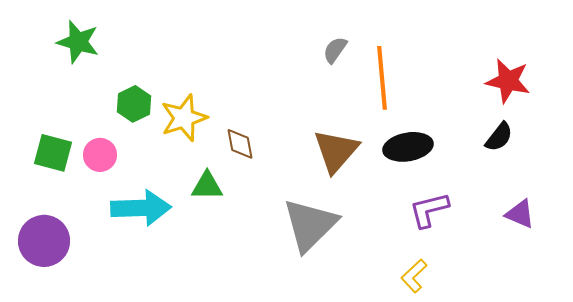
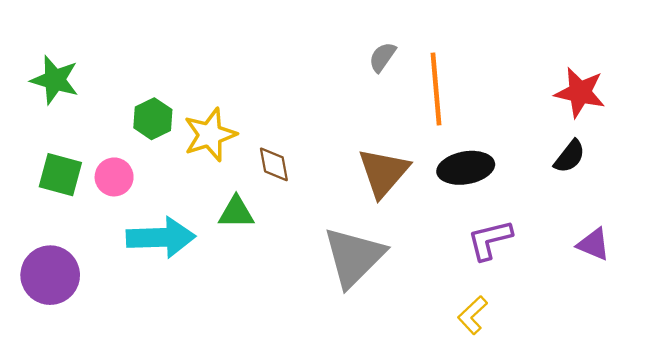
green star: (78, 42) -> (55, 80), moved

